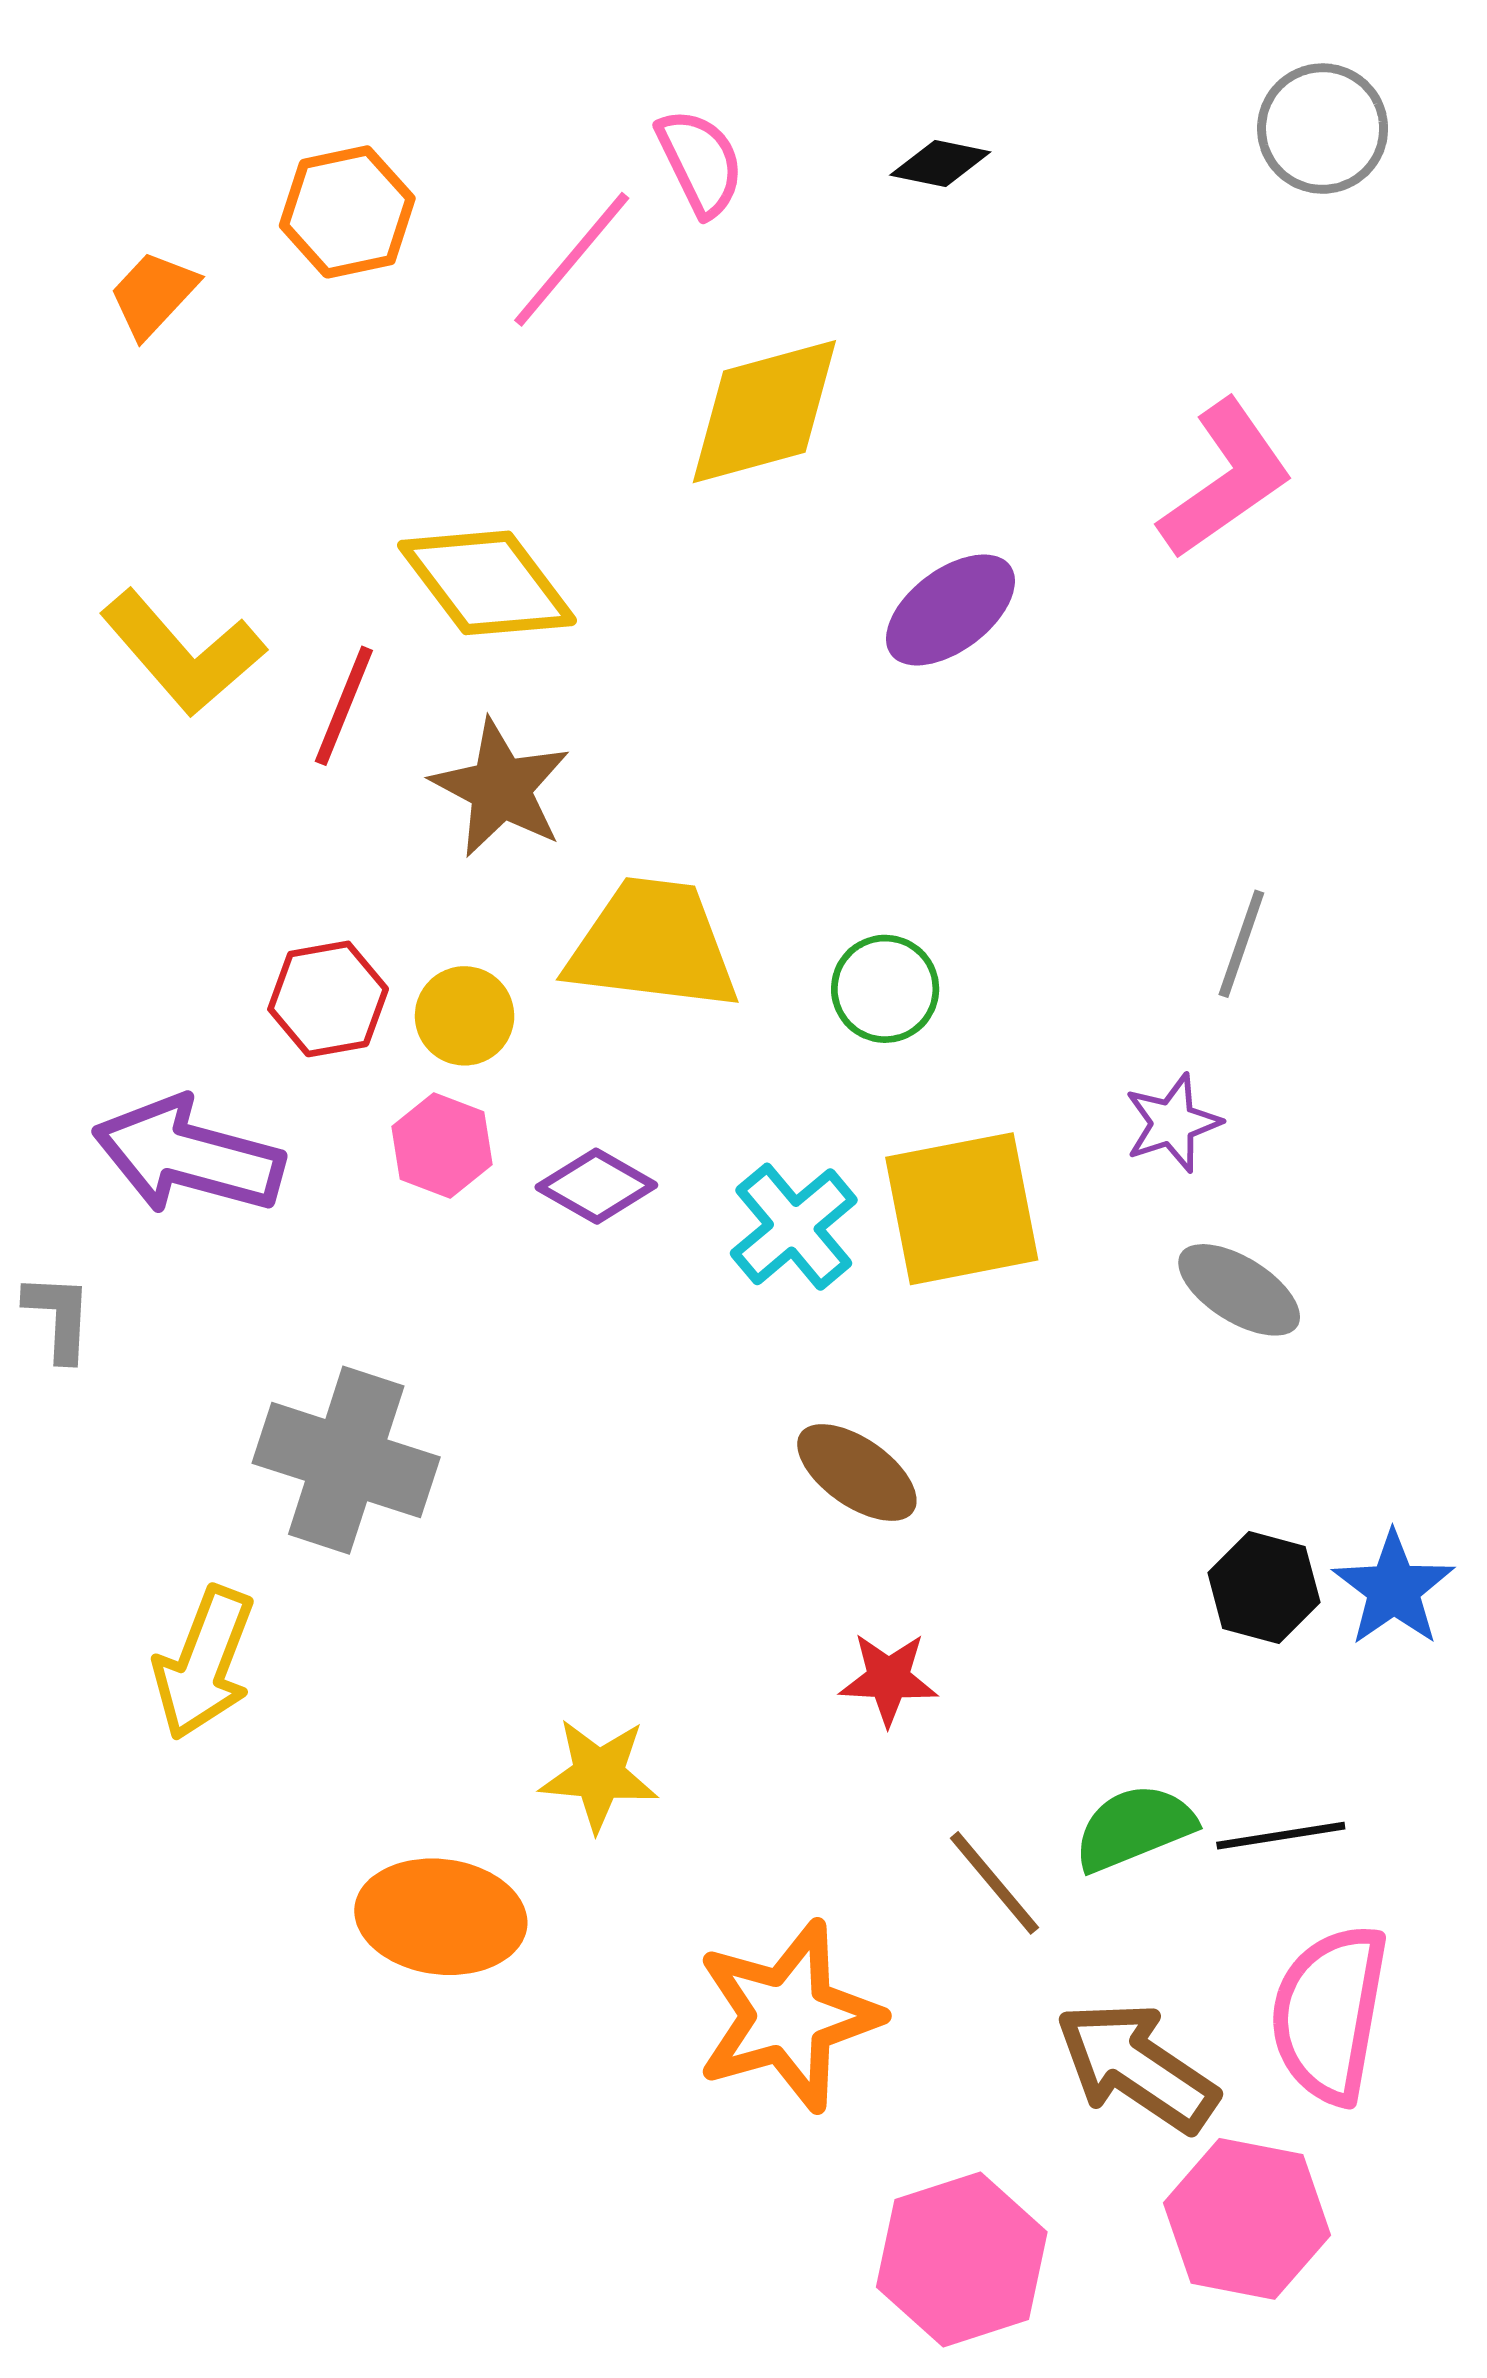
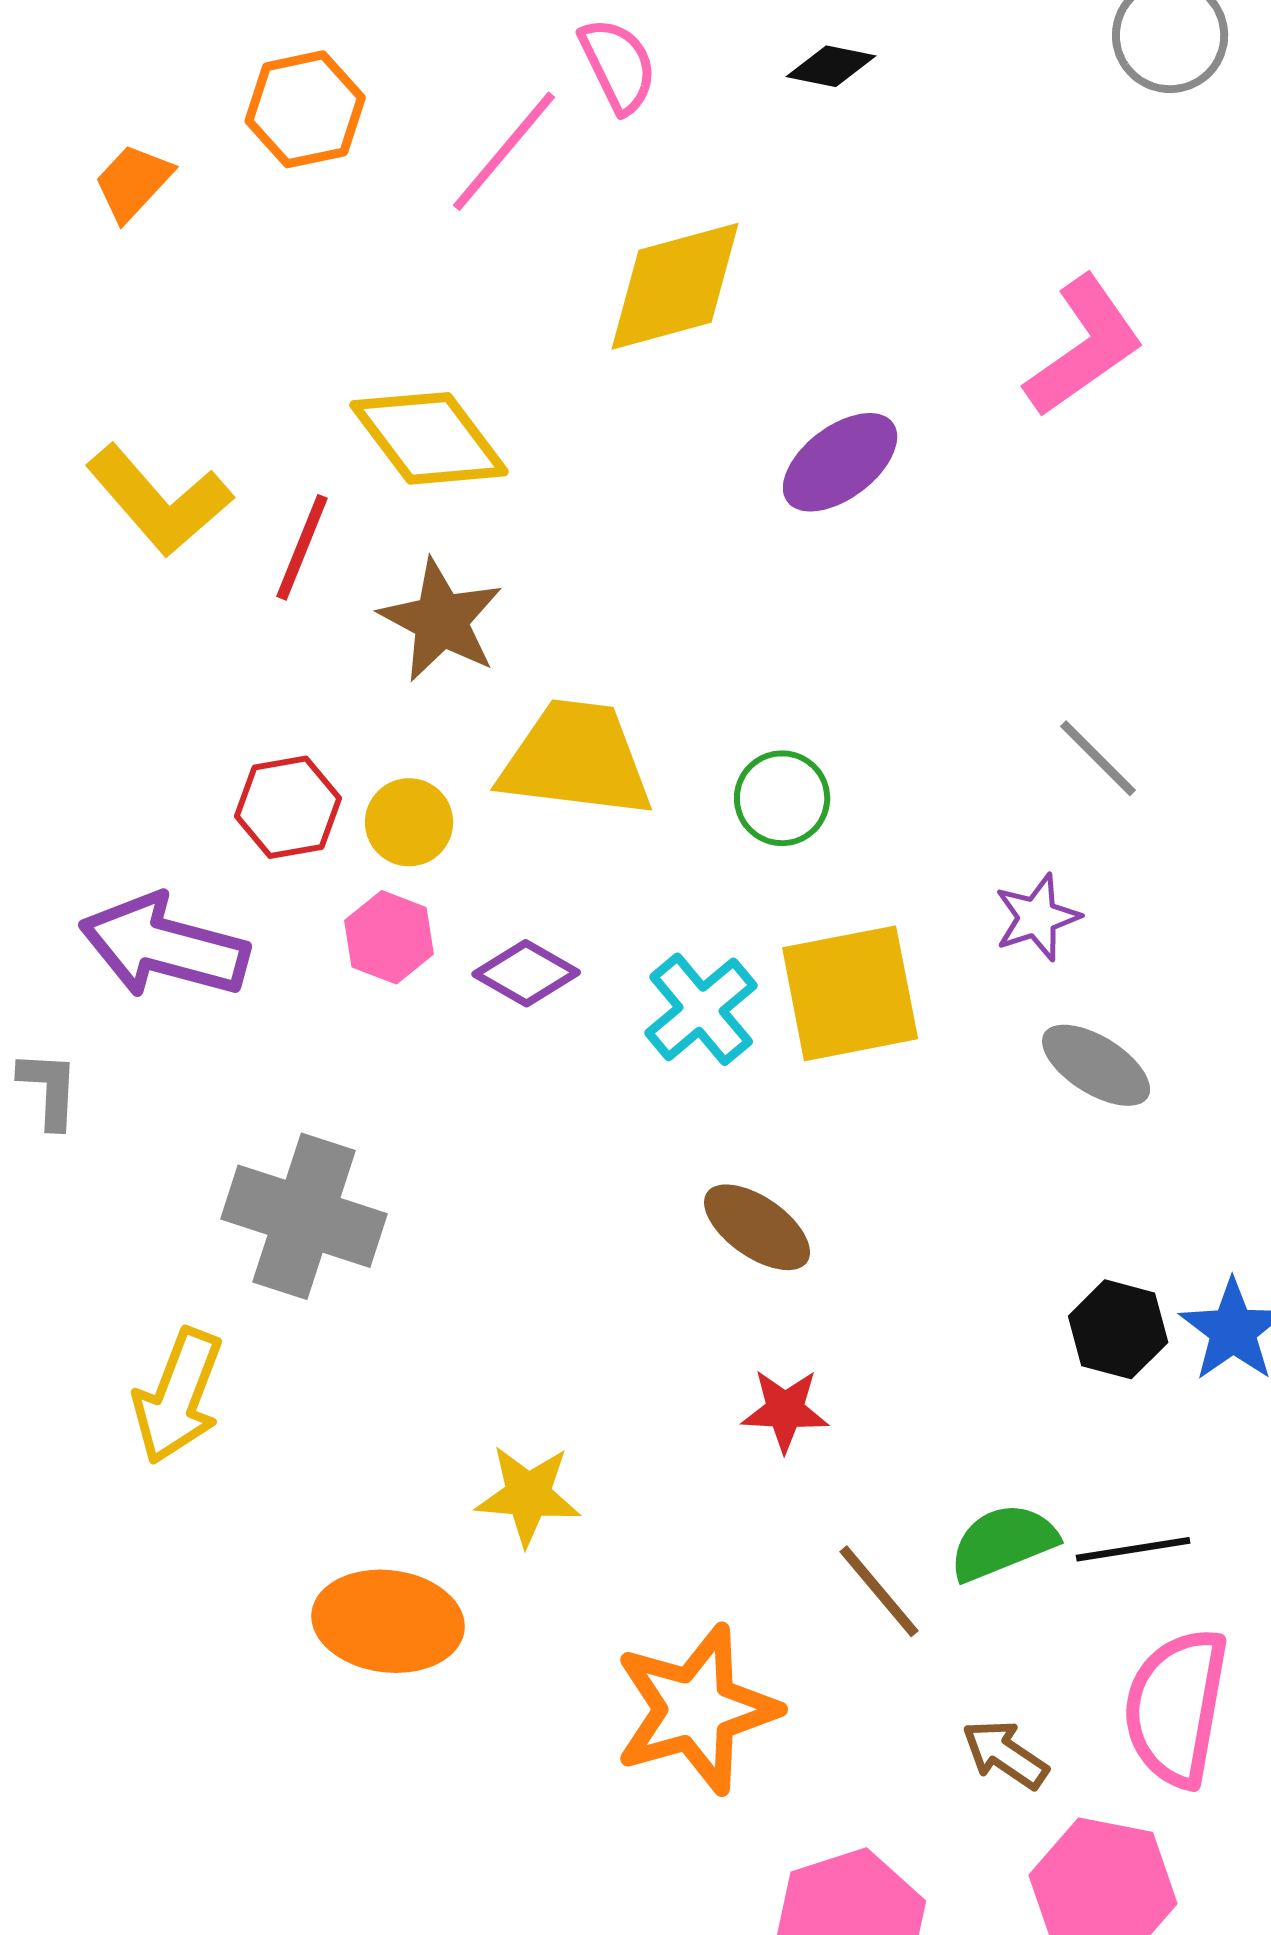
gray line: (1241, 944) -> (1098, 758), turned -64
brown arrow: (1137, 2067) -> (1005, 1754), size x0.6

